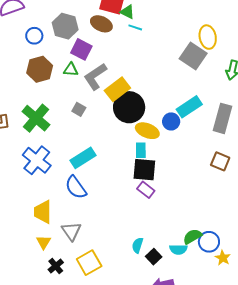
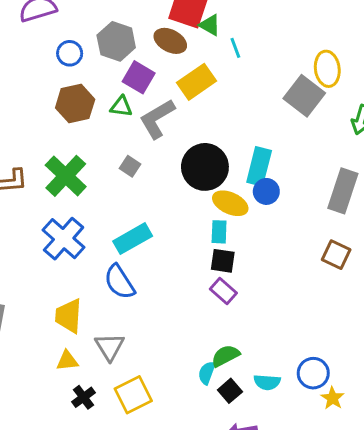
cyan line: (135, 27) -> (235, 48), moved, turned 48
yellow rectangle: (117, 89) -> (196, 82), moved
cyan rectangle: (189, 107) -> (259, 166), moved, turned -45
black square: (144, 170) -> (223, 261), size x0.7
green semicircle: (192, 236) -> (225, 356), moved
yellow triangle: (43, 242) -> (67, 361), turned 49

